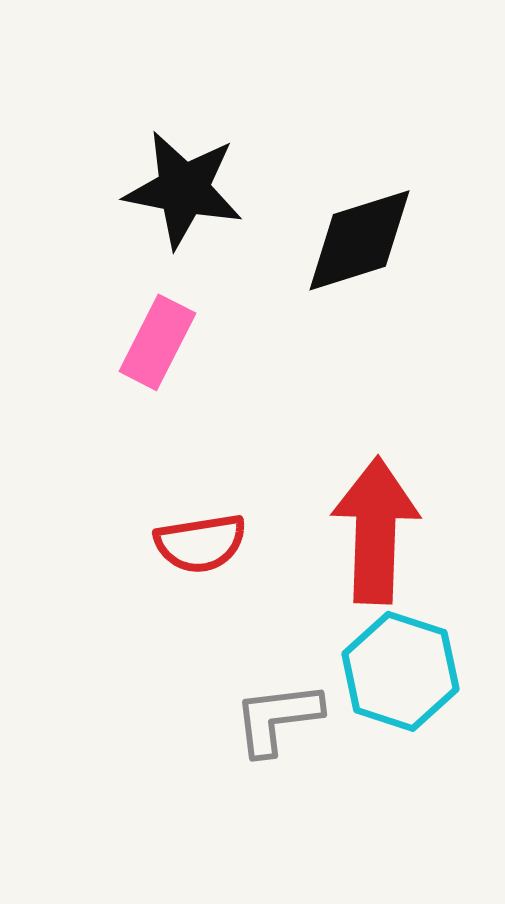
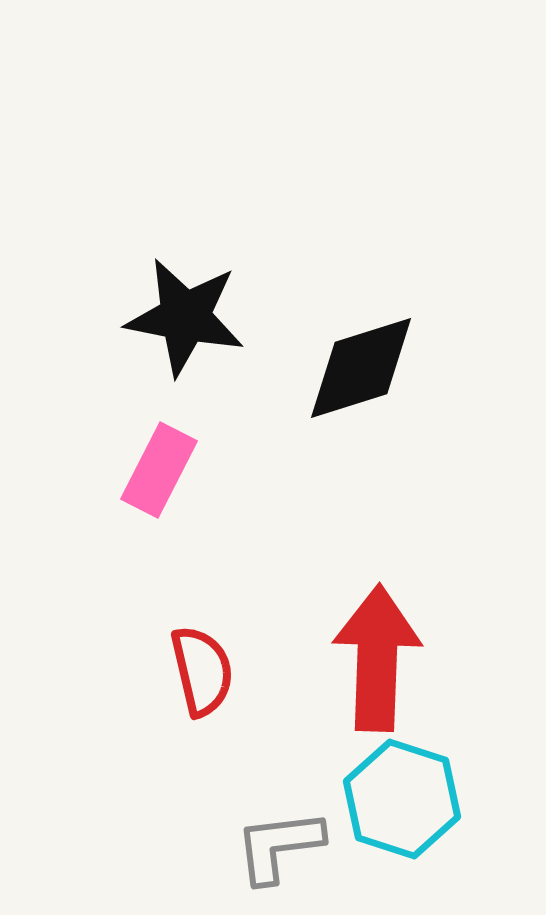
red semicircle: (200, 543) -> (202, 671), turned -94

